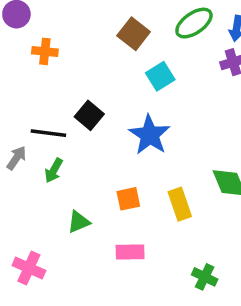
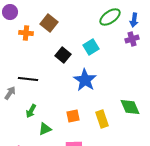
brown square: (134, 34) -> (49, 23), moved
black square: (89, 115) -> (63, 55), moved
green arrow: (54, 170) -> (31, 111), moved

